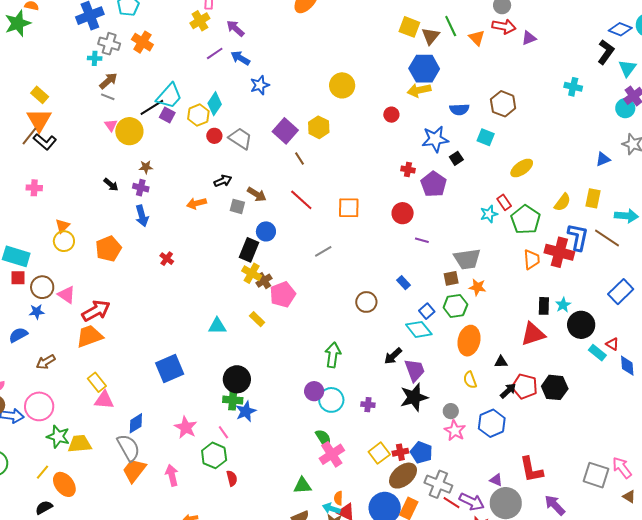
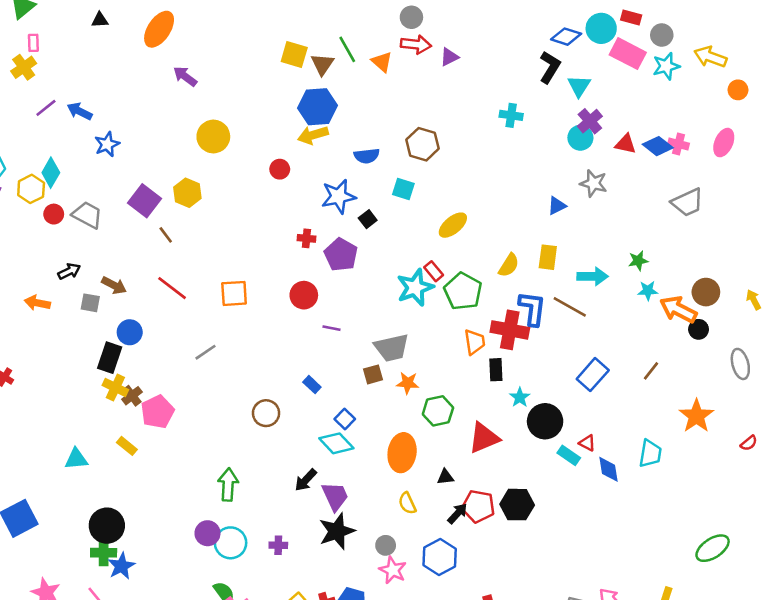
purple arrow: (235, 28) -> (185, 76), moved
orange arrow: (196, 203) -> (37, 303), turned 30
cyan star: (489, 214) -> (415, 288), size x1.6
green hexagon: (455, 306) -> (438, 411), moved
black rectangle: (544, 306) -> (496, 370), moved

